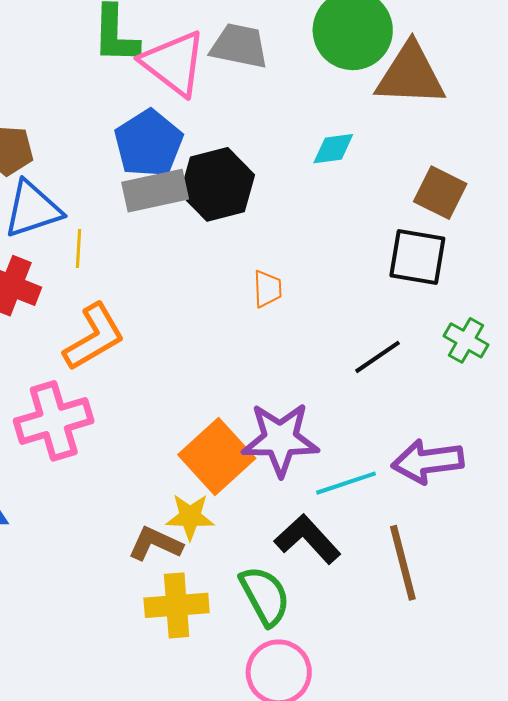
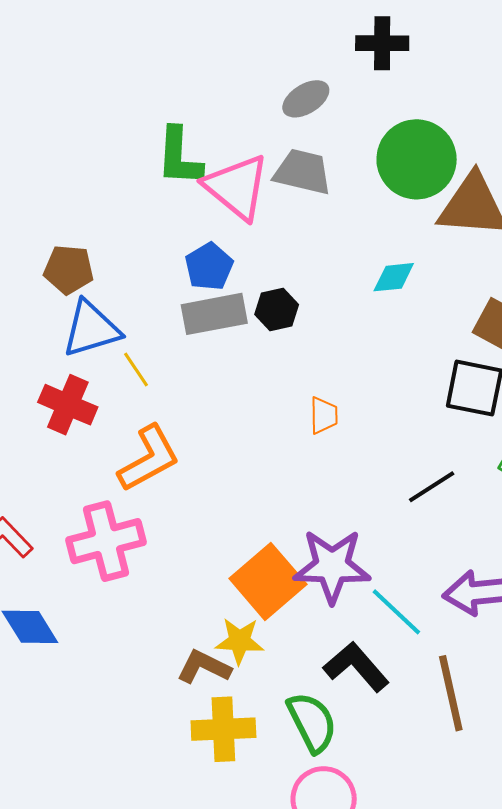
blue pentagon: (148, 143) -> (209, 267), size x0.7
black hexagon: (217, 184) -> (277, 310), size x0.6
yellow line: (78, 249) -> (136, 370), turned -39
cyan line: (346, 483) -> (396, 612), turned 60

